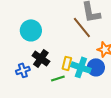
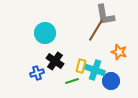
brown line: (82, 27) -> (96, 30), turned 70
blue circle: (96, 67) -> (111, 81), moved

